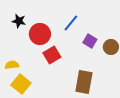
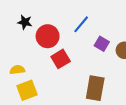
yellow square: (21, 84) -> (27, 90), turned 30

